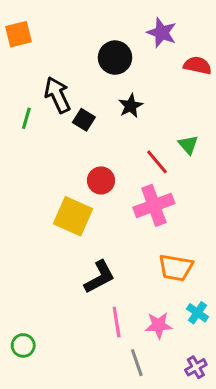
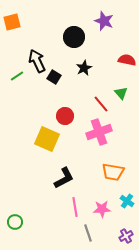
red semicircle: (197, 65) -> (127, 60), moved
green line: (26, 118) -> (17, 76), turned 40

